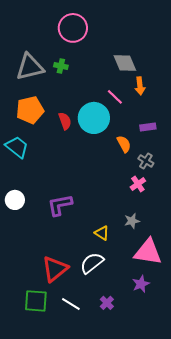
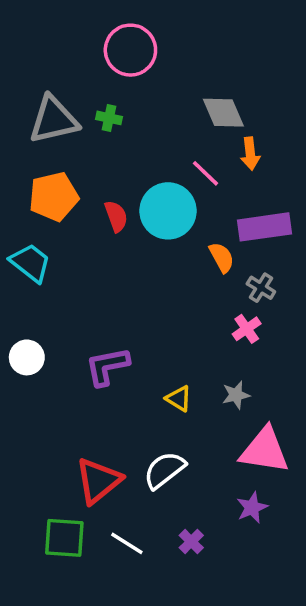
purple rectangle: (148, 127) -> (265, 227), size x1.8
yellow triangle: (102, 233) -> (179, 399), moved

